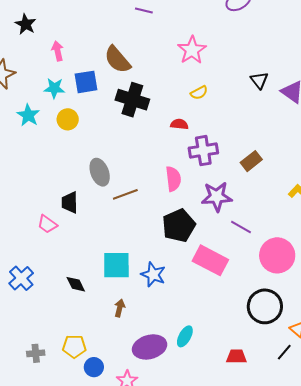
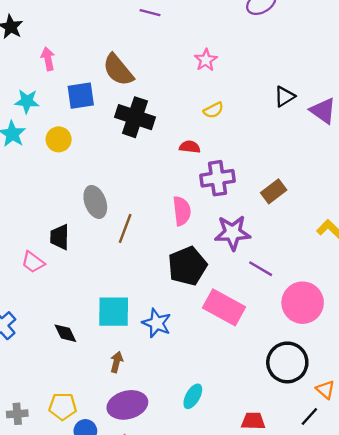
pink star: (192, 50) -> (206, 60), size x0.7
black triangle: (259, 80) -> (284, 97), turned 36
cyan star: (54, 88) -> (27, 101), moved
brown line: (125, 194) -> (125, 228), turned -50
purple ellipse: (150, 347) -> (127, 405), moved

